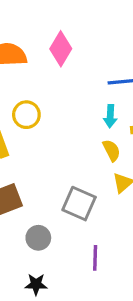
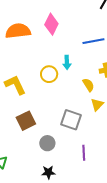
yellow circle: (26, 115) -> (49, 74), moved
cyan arrow: (110, 116) -> (67, 62), moved

